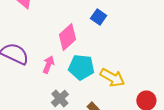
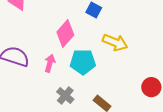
yellow arrow: (112, 78) -> (115, 42), moved

